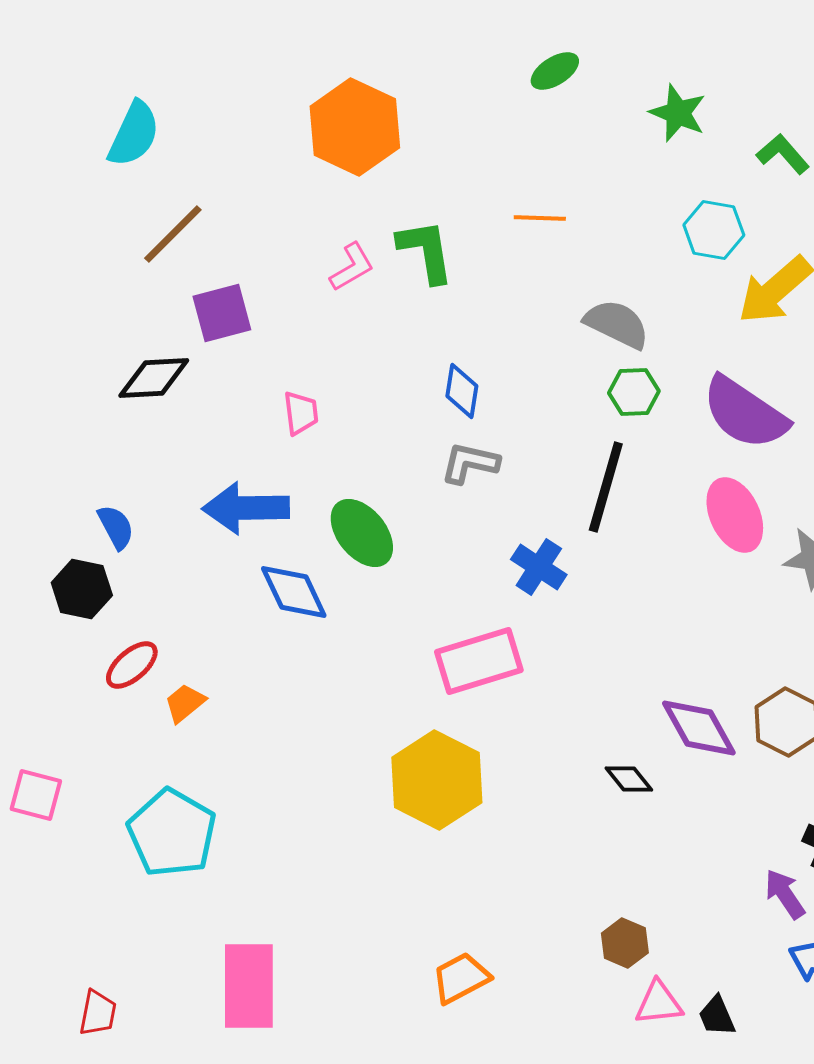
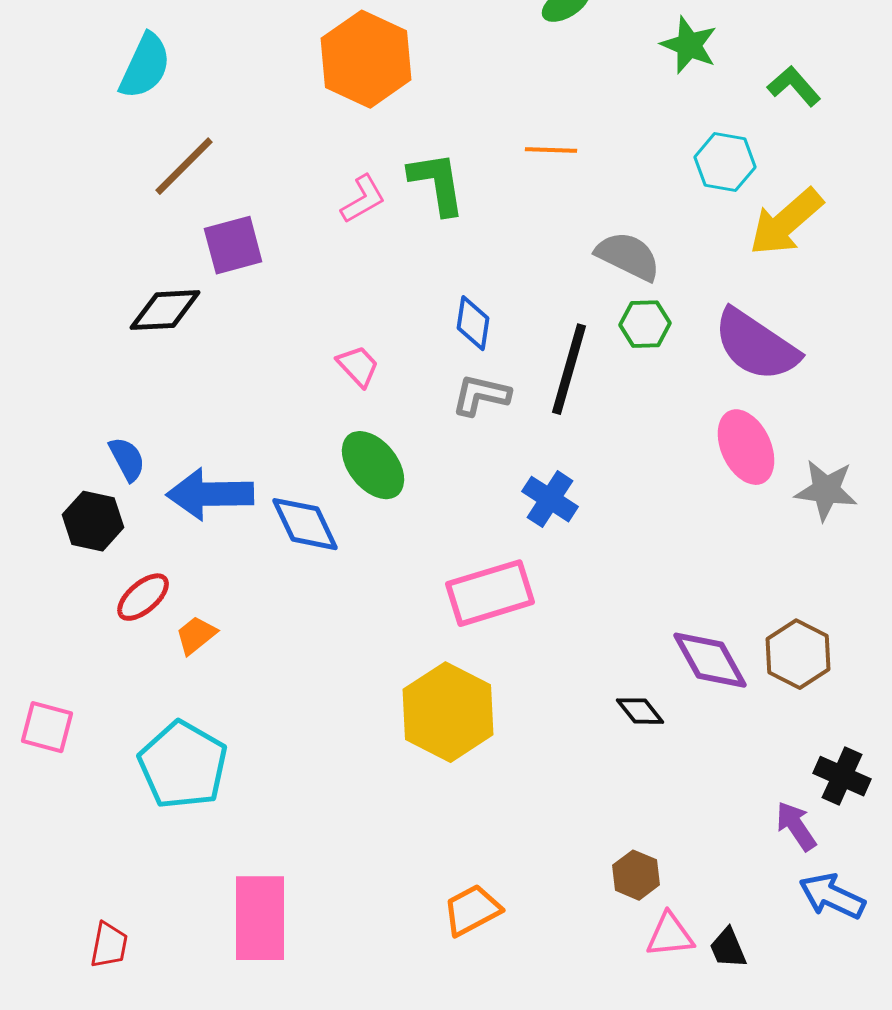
pink trapezoid: (301, 413) -> (358, 366), moved, turned -36
black line: (606, 487) -> (569, 369), moved
blue arrow: (246, 508) -> (210, 494), moved

